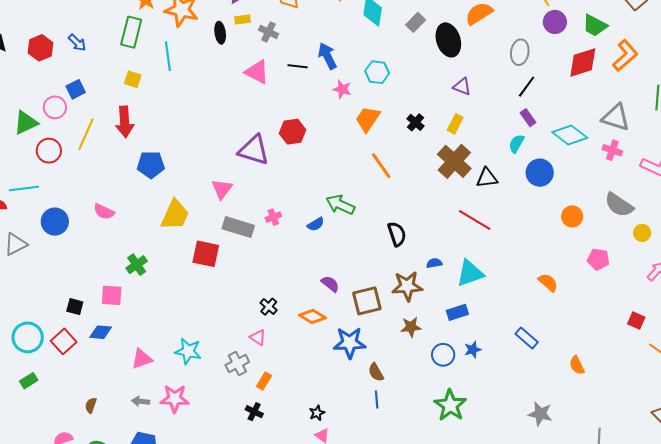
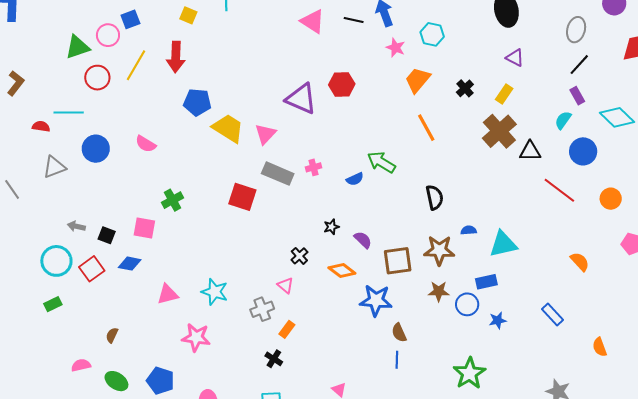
yellow trapezoid: (175, 215) -> (228, 128), moved, turned -88
red line: (475, 220) -> (559, 190), moved
blue circle: (443, 355) -> (467, 304), moved
gray arrow: (141, 401) -> (76, 226), moved
black star: (317, 413) -> (331, 227), moved

